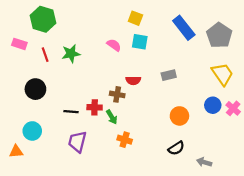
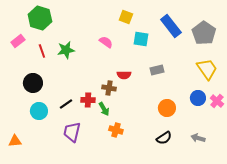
cyan square: (140, 42) -> (141, 39), moved
pink rectangle: (19, 44) -> (18, 41), turned -56
black line: (71, 112) -> (66, 104), turned -40
cyan circle: (32, 131) -> (39, 111), moved
gray arrow: (204, 162) -> (198, 138), moved

